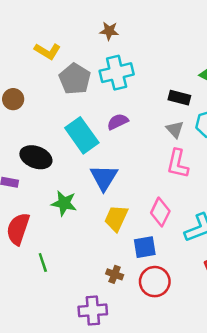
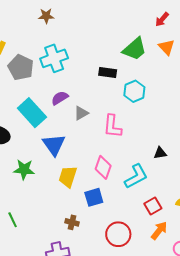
brown star: (109, 31) -> (46, 16), moved
gray triangle: (175, 129) -> (81, 113), moved, turned 49
red circle: (155, 282) -> (118, 234), moved

